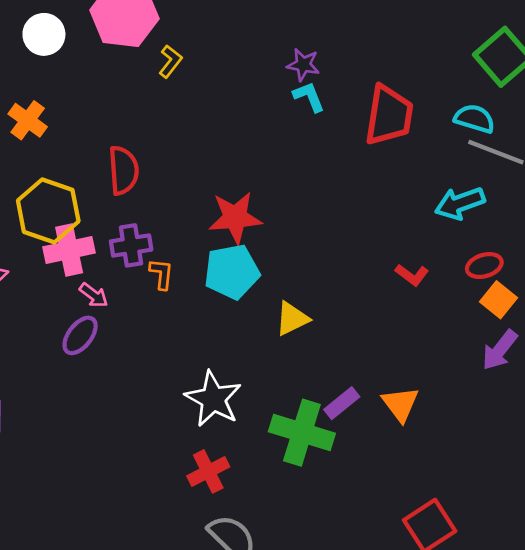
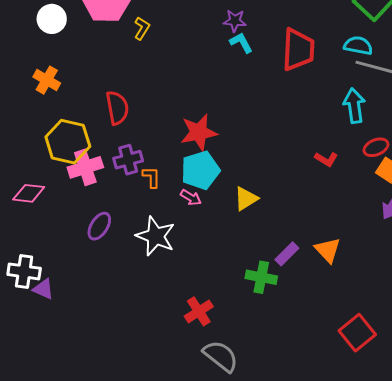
cyan arrow: (460, 203) -> (354, 106), turned 108
pink arrow: (94, 295) -> (191, 198), moved
white star: (213, 399) -> (156, 236), moved
green cross: (302, 433) -> (261, 277), size x0.7

